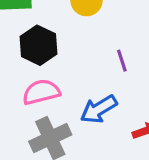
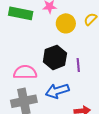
black hexagon: (39, 45) -> (55, 57), moved

